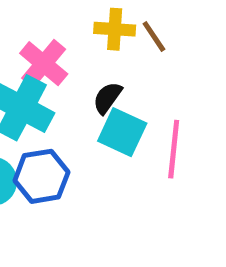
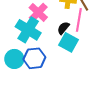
pink line: (174, 149) -> (79, 20), moved

